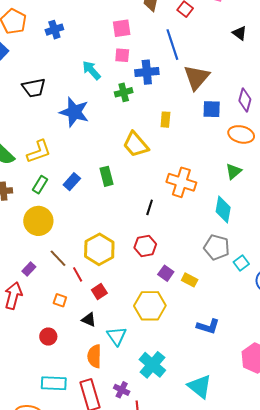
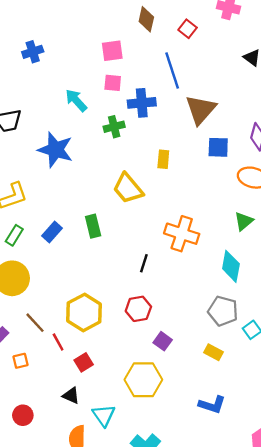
yellow rectangle: (190, 280) -> (213, 352), moved
orange square: (60, 300) -> (20, 361), moved, turned -32

